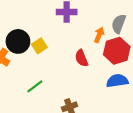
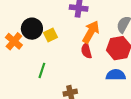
orange arrow: (99, 35) -> (91, 32), moved, size x1.6
green line: (35, 86) -> (42, 70), turned -42

